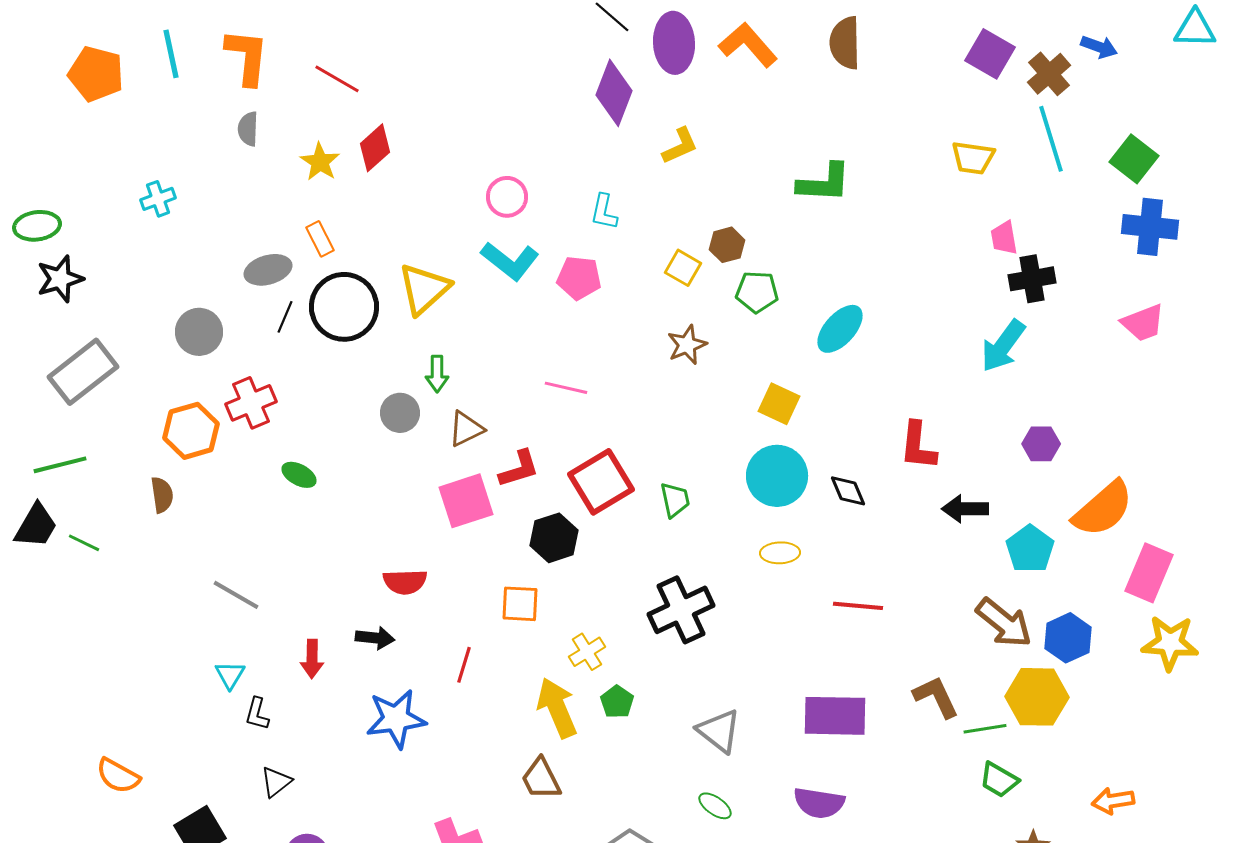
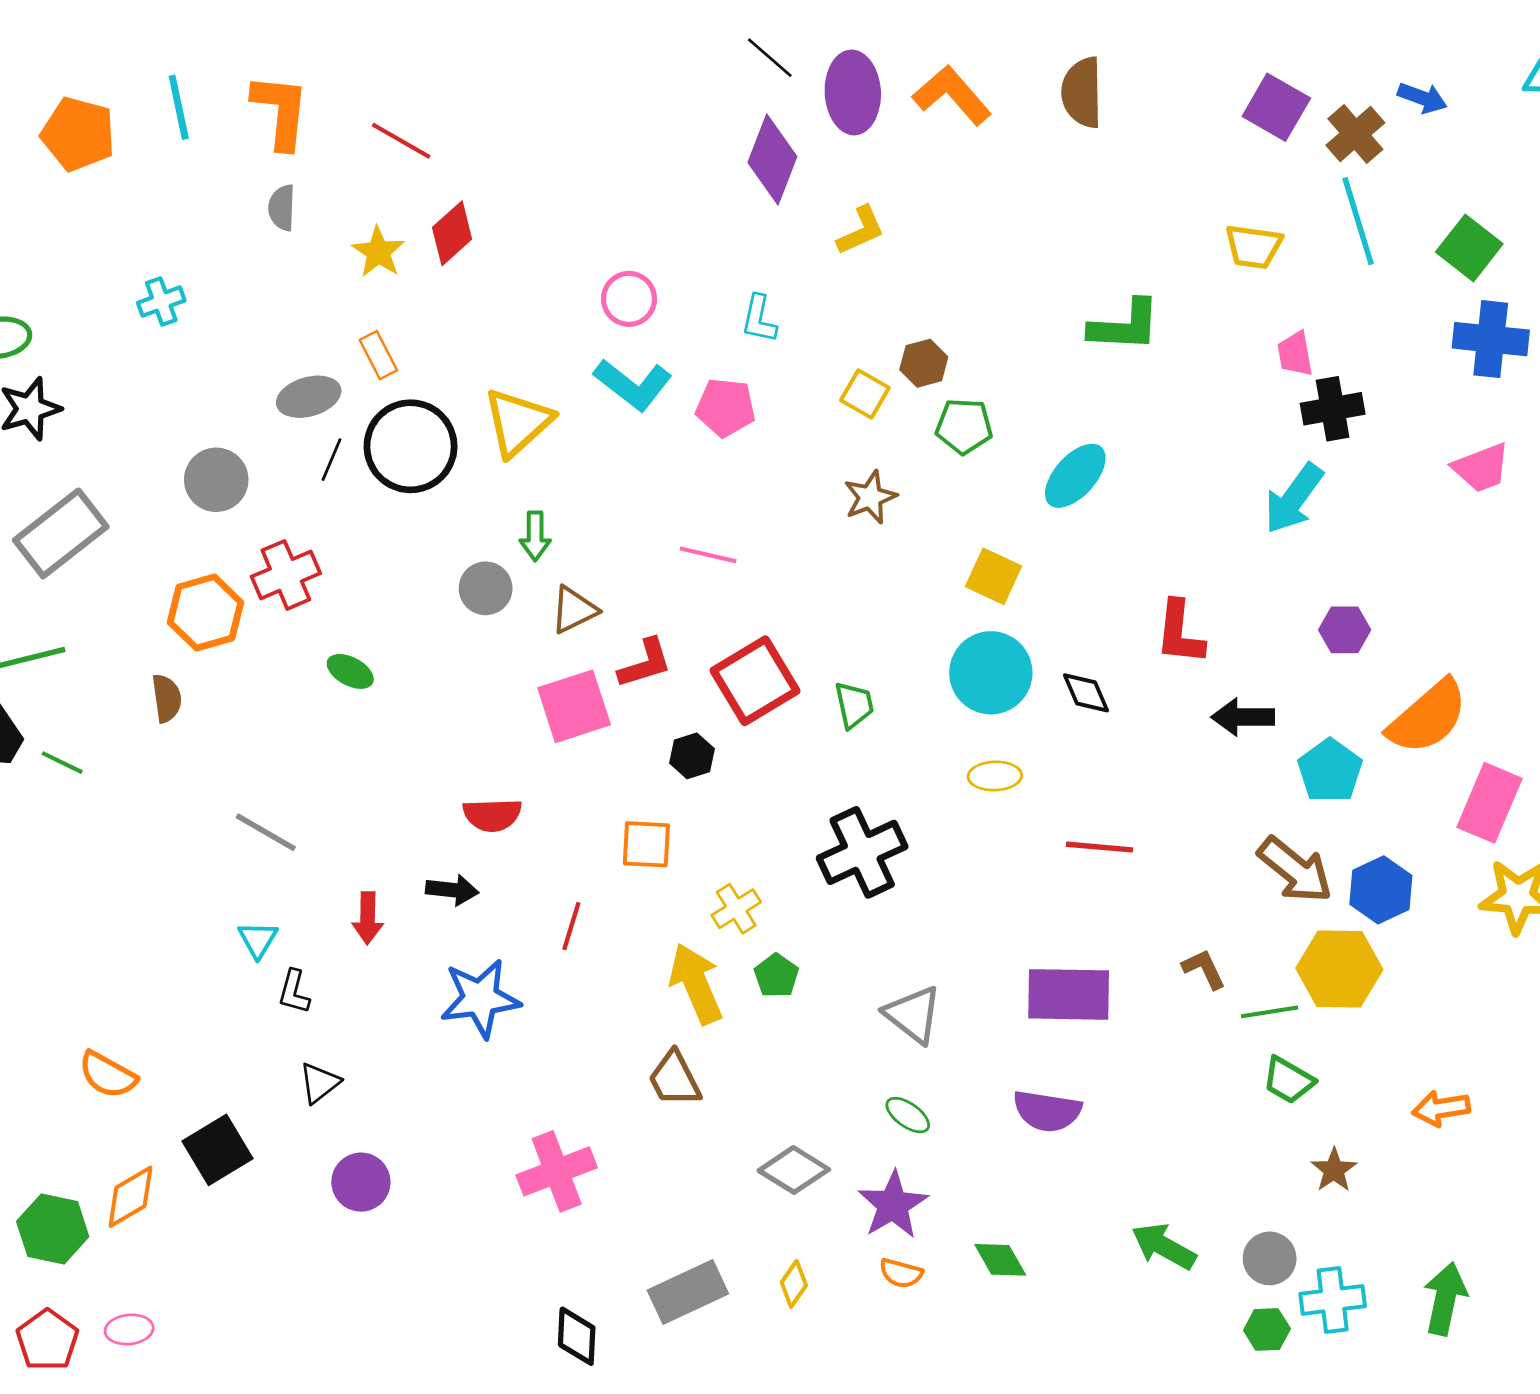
green L-shape: (824, 183) -> (1125, 326), moved
black hexagon: (554, 538) -> (692, 756), size x0.7
brown L-shape: (936, 697) -> (1204, 969), size x0.7

